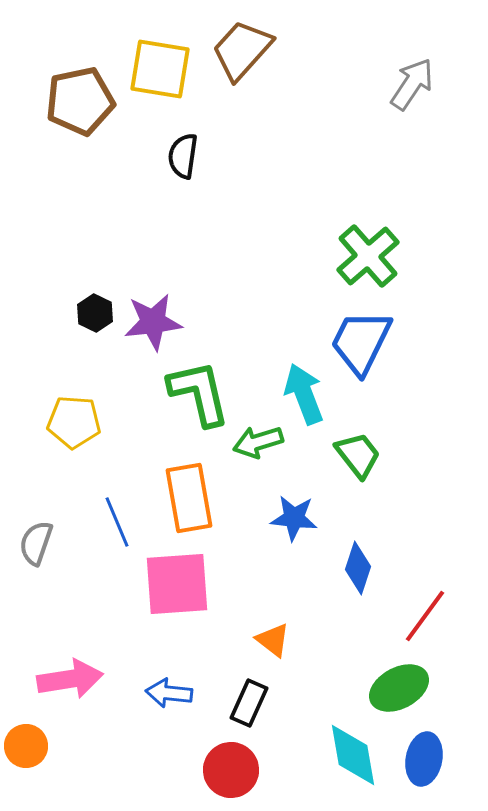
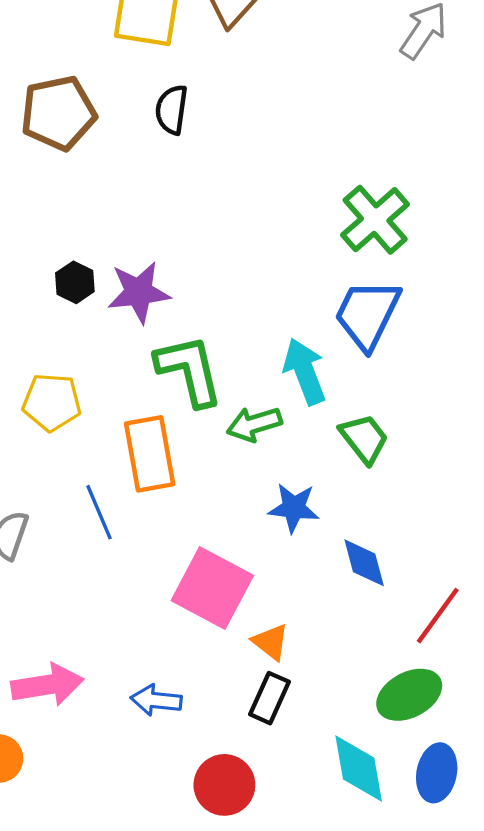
brown pentagon: (80, 101) -> (58, 113), moved
orange rectangle: (189, 498) -> (150, 454), moved
blue diamond: (358, 568) -> (364, 563), turned -33
pink square: (177, 584) -> (212, 588), moved, turned 32
black rectangle: (249, 703) -> (270, 698), moved

